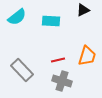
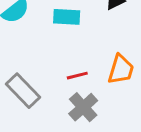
gray cross: (62, 81) -> (83, 107), turned 30

